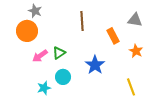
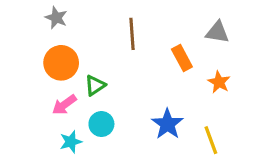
orange circle: (27, 31) -> (61, 63), moved
pink arrow: (40, 56) -> (64, 105), moved
blue star: (95, 65) -> (167, 124), moved

